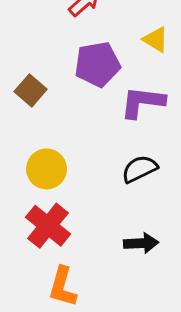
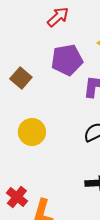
red cross: (48, 226) -> (17, 197), moved, size x0.7

